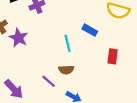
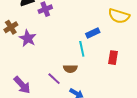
blue rectangle: (90, 30) -> (93, 33), turned -56
cyan line: (68, 43) -> (82, 49), moved

